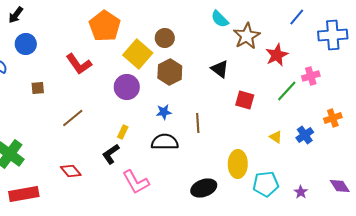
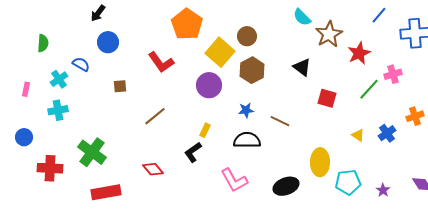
brown line: (198, 123) -> (280, 121), turned -60
pink L-shape: (136, 182) -> (234, 180), moved

